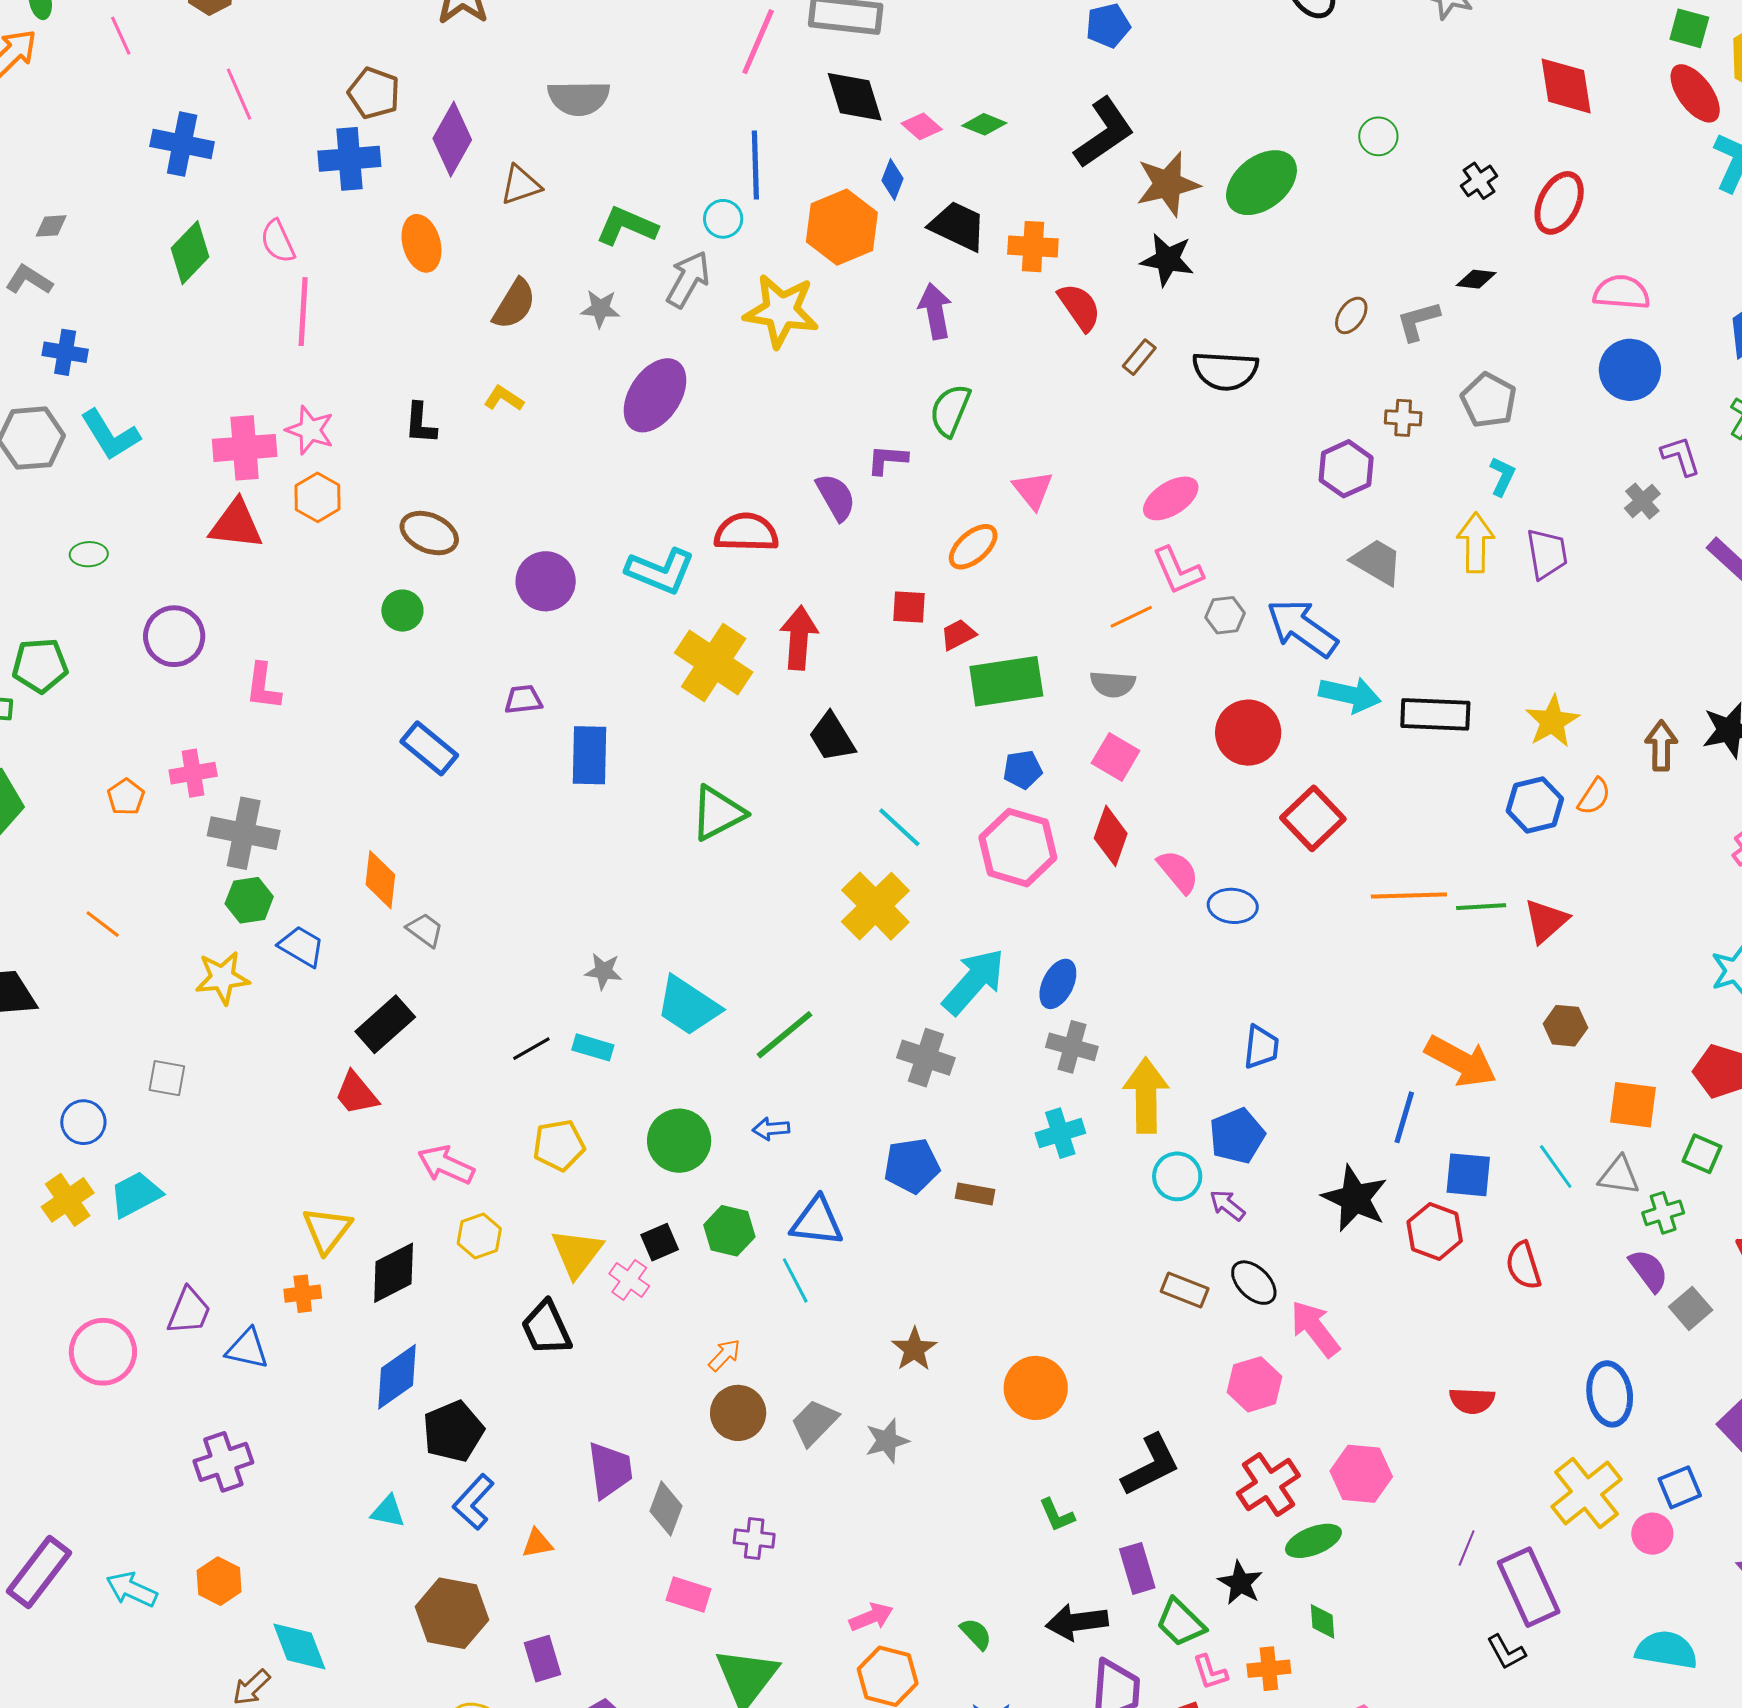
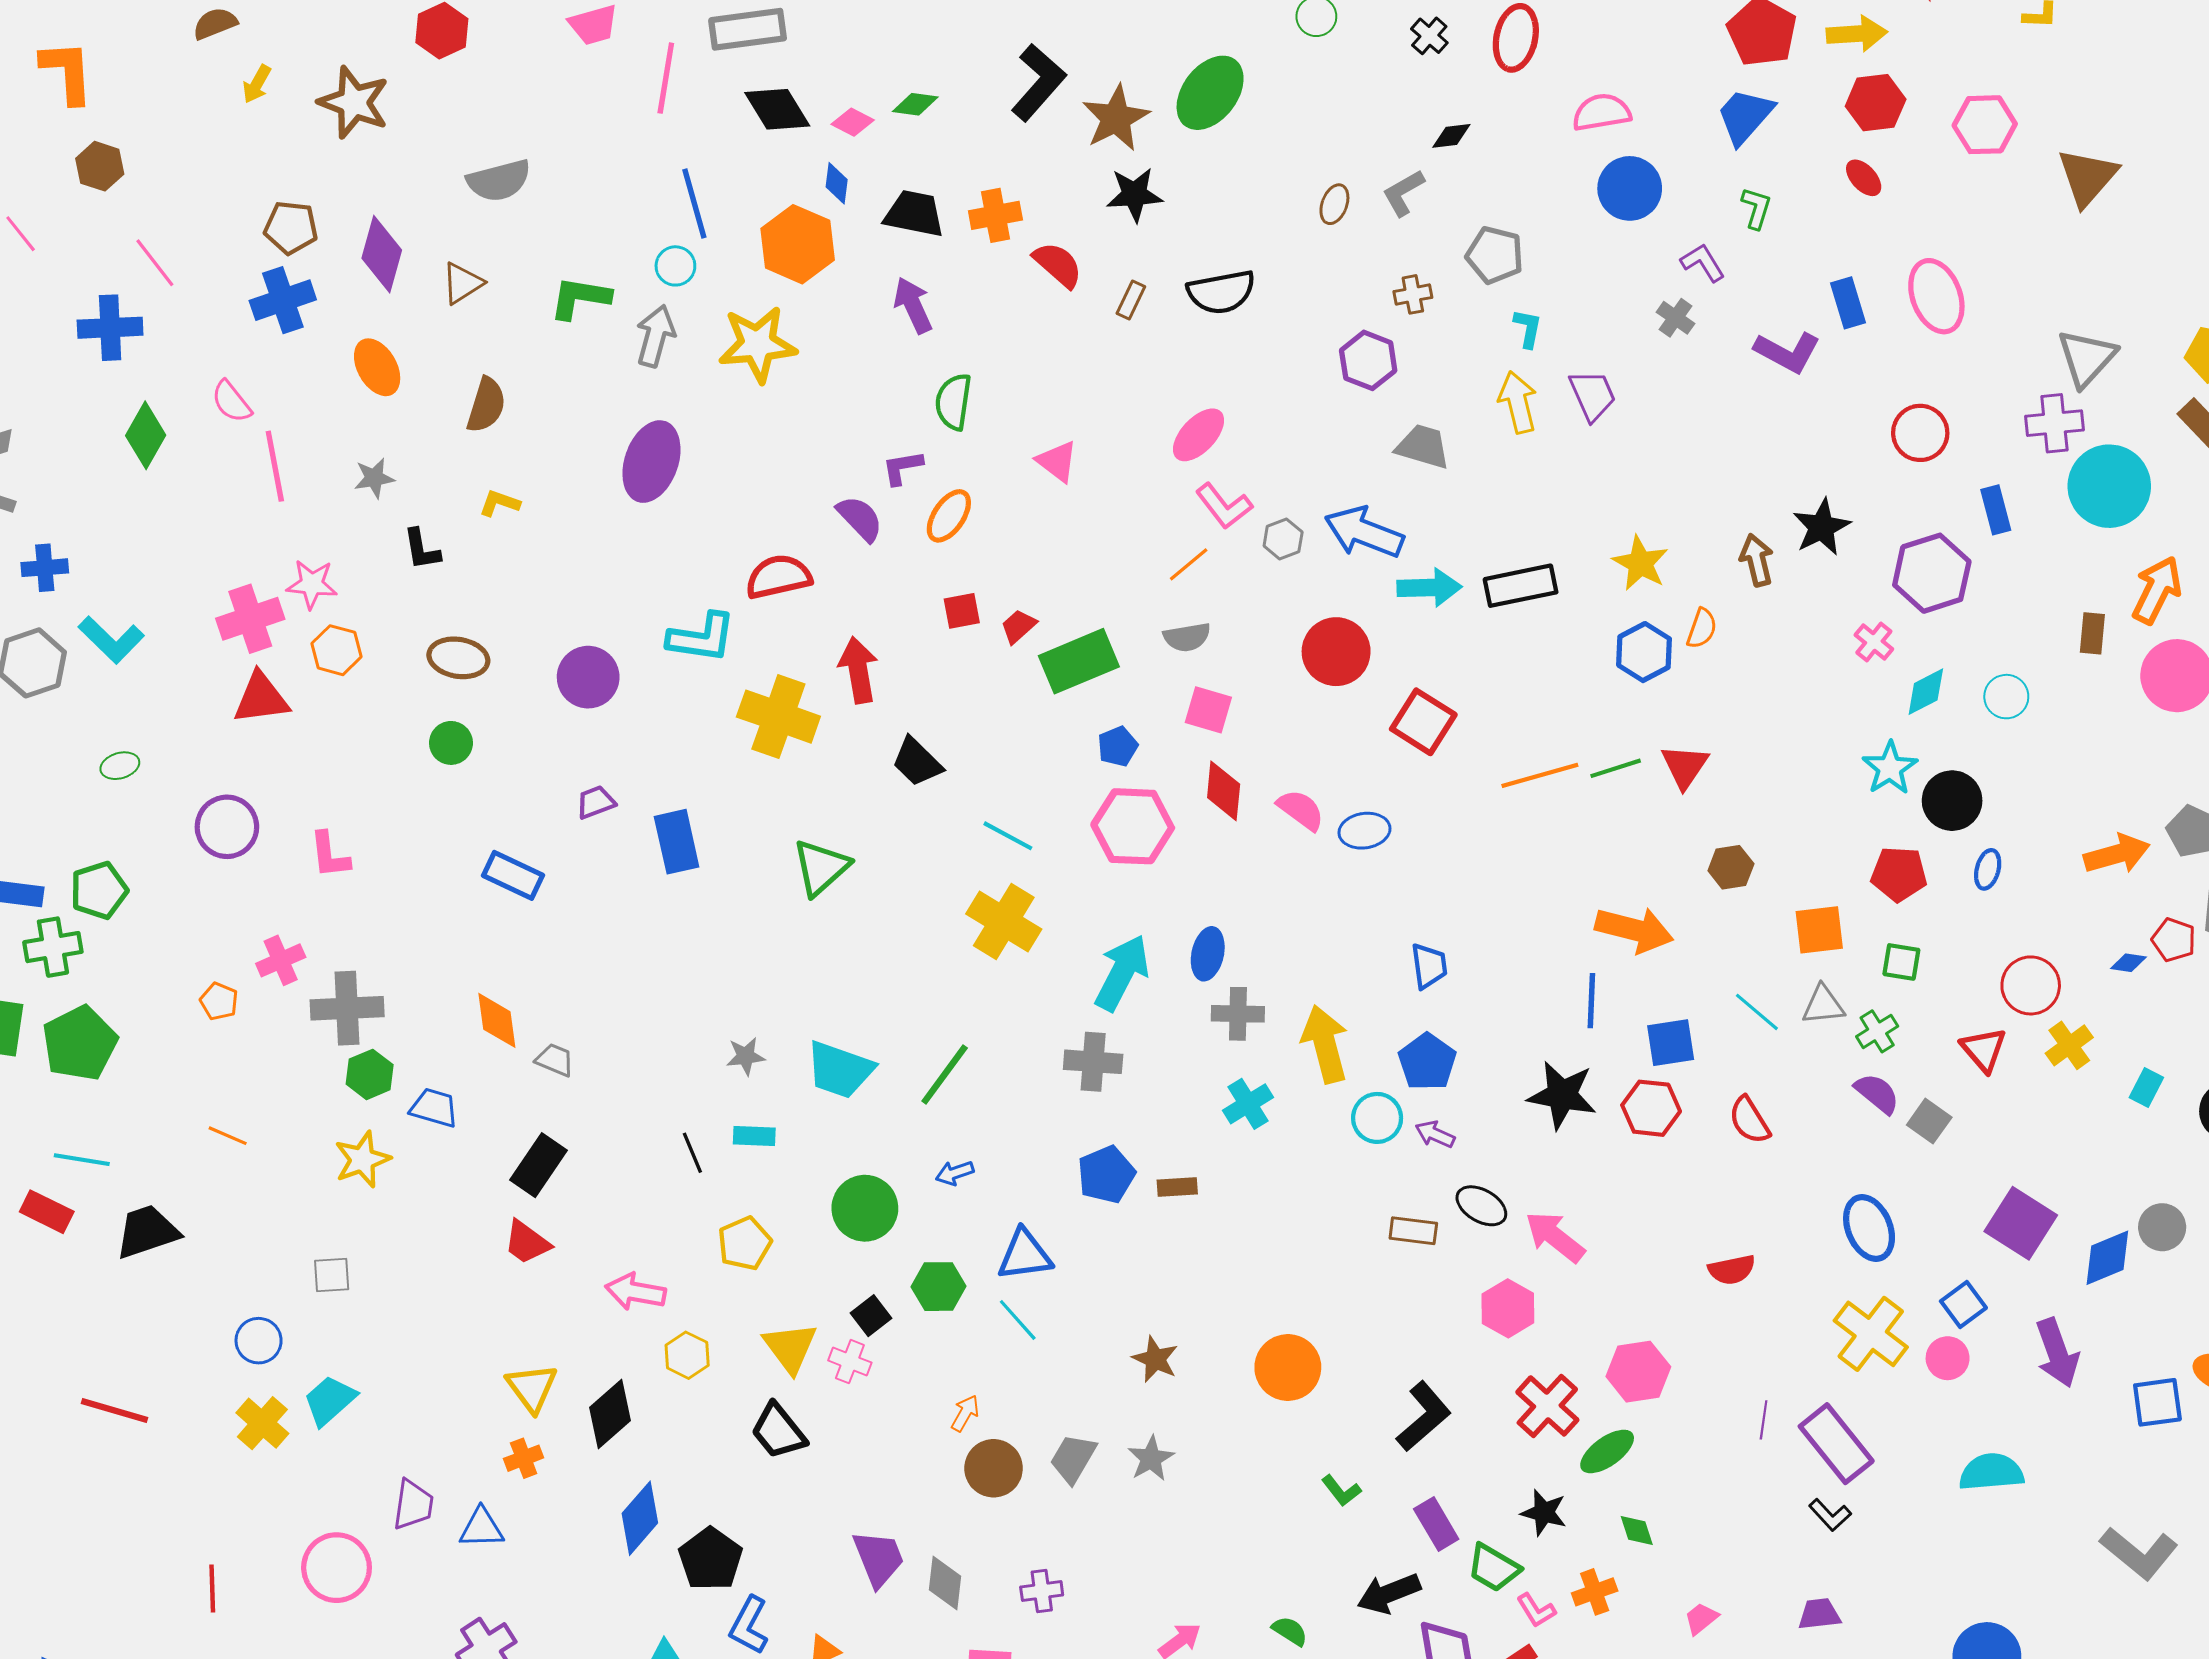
gray star: (600, 309) -> (374, 478), moved
orange ellipse: (973, 547) -> (949, 516), moved
black line: (531, 1049) -> (692, 1153), turned -69

